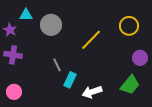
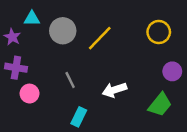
yellow line: (91, 40) -> (100, 38), moved
cyan rectangle: (70, 80) -> (79, 117), moved
pink circle: (14, 92) -> (30, 94), moved
white arrow: (92, 92) -> (114, 90), moved

